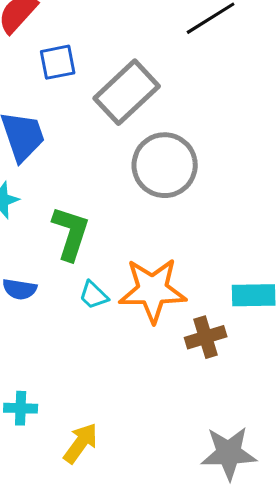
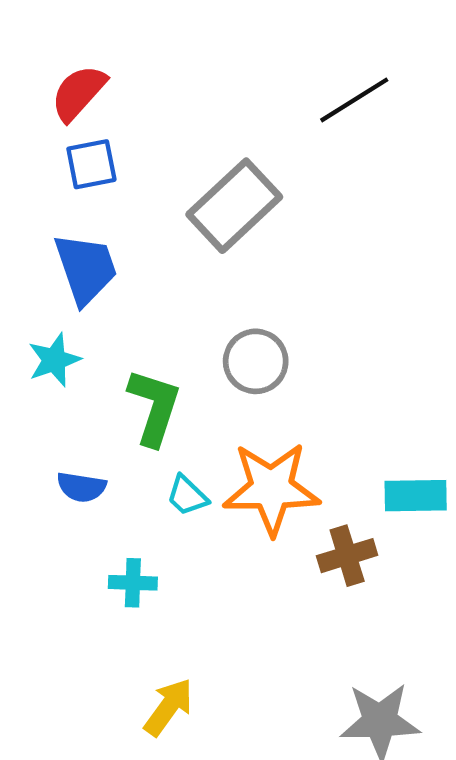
blue square: (58, 62) -> (91, 164), moved
gray circle: (165, 165) -> (256, 361), moved, size x0.7
cyan cross: (21, 408) -> (133, 583), moved

